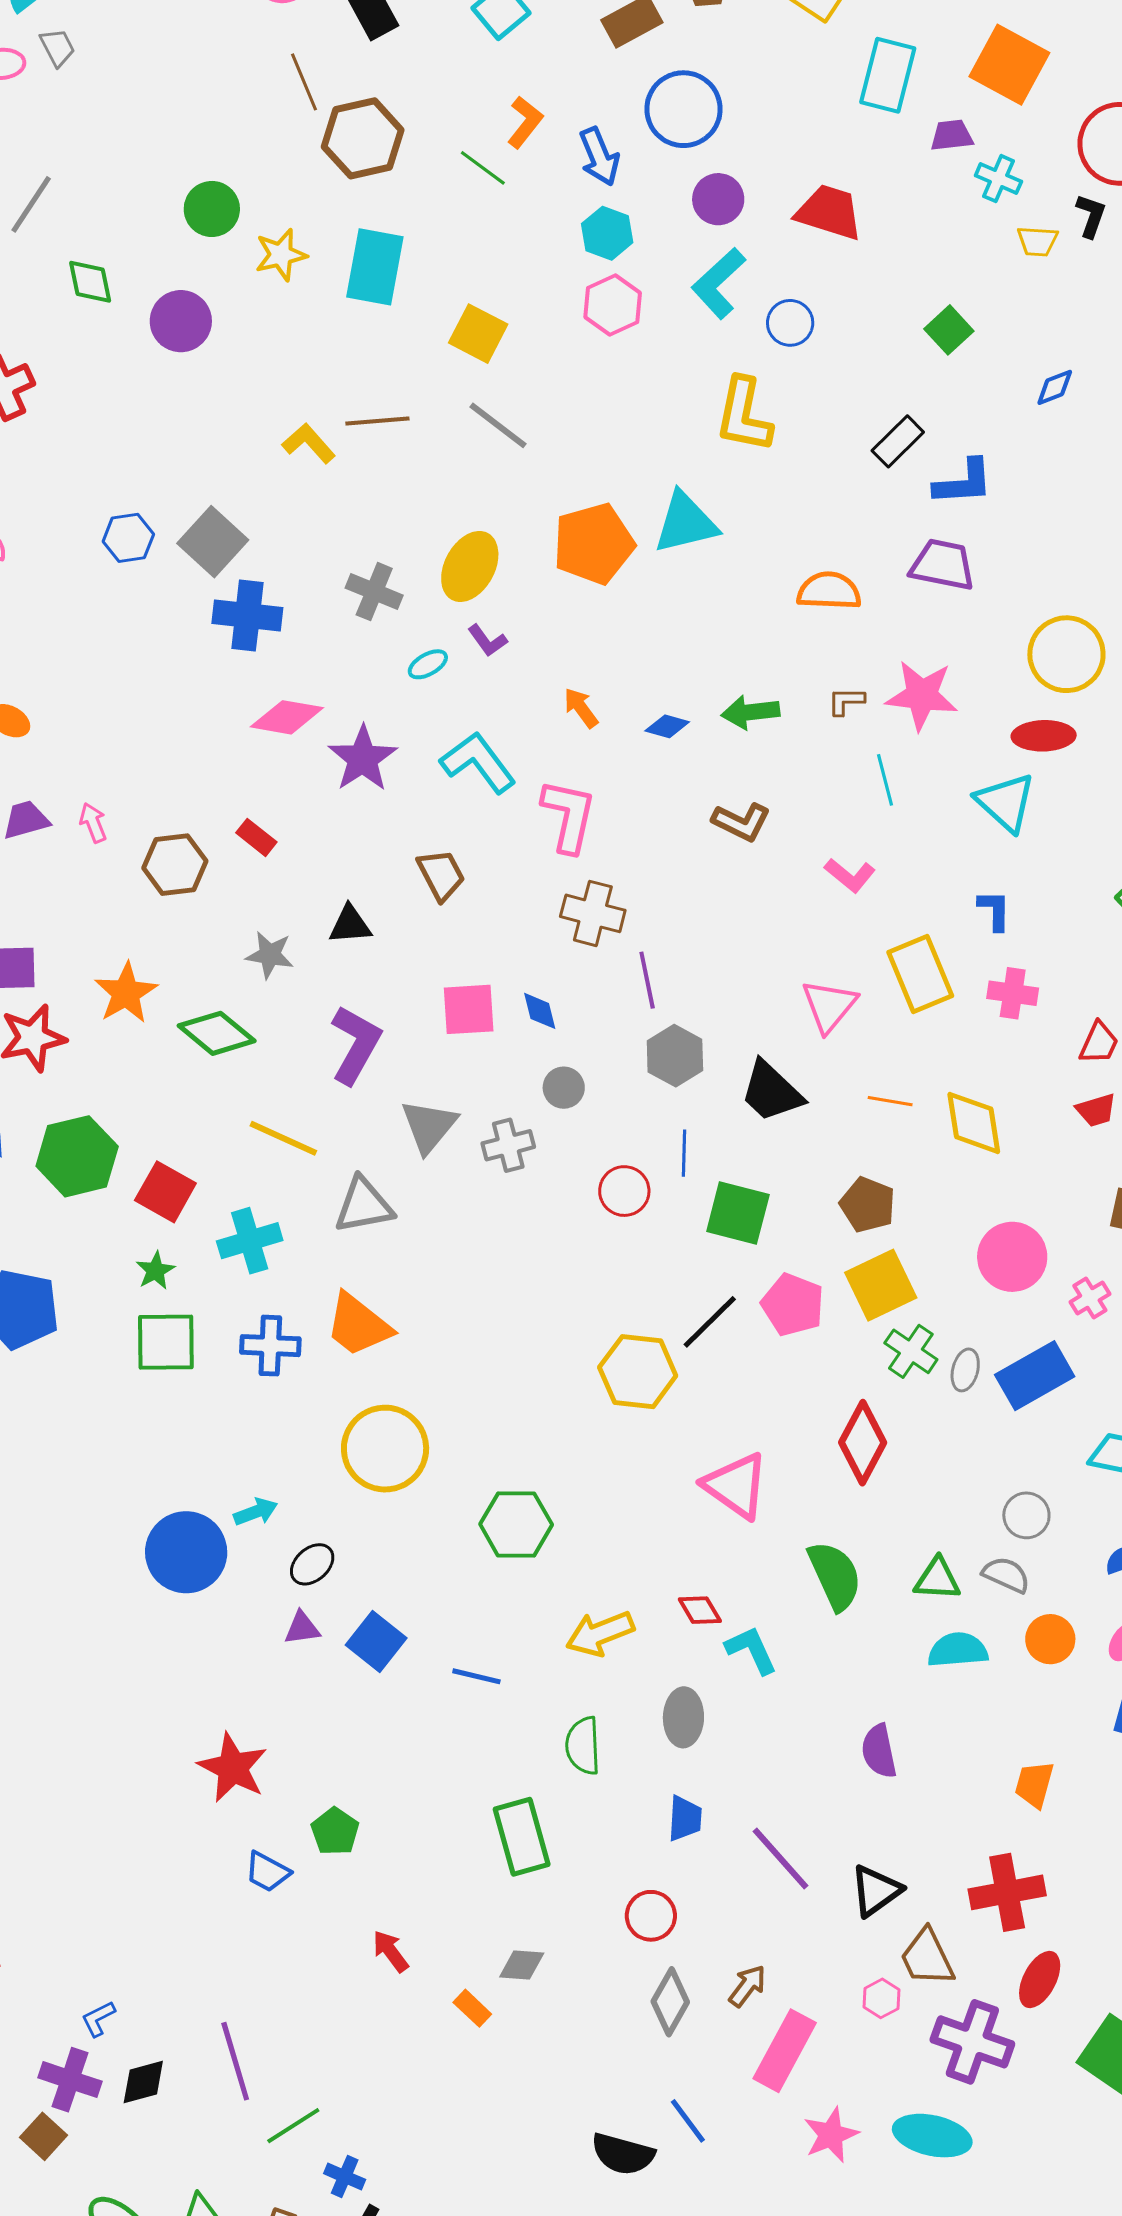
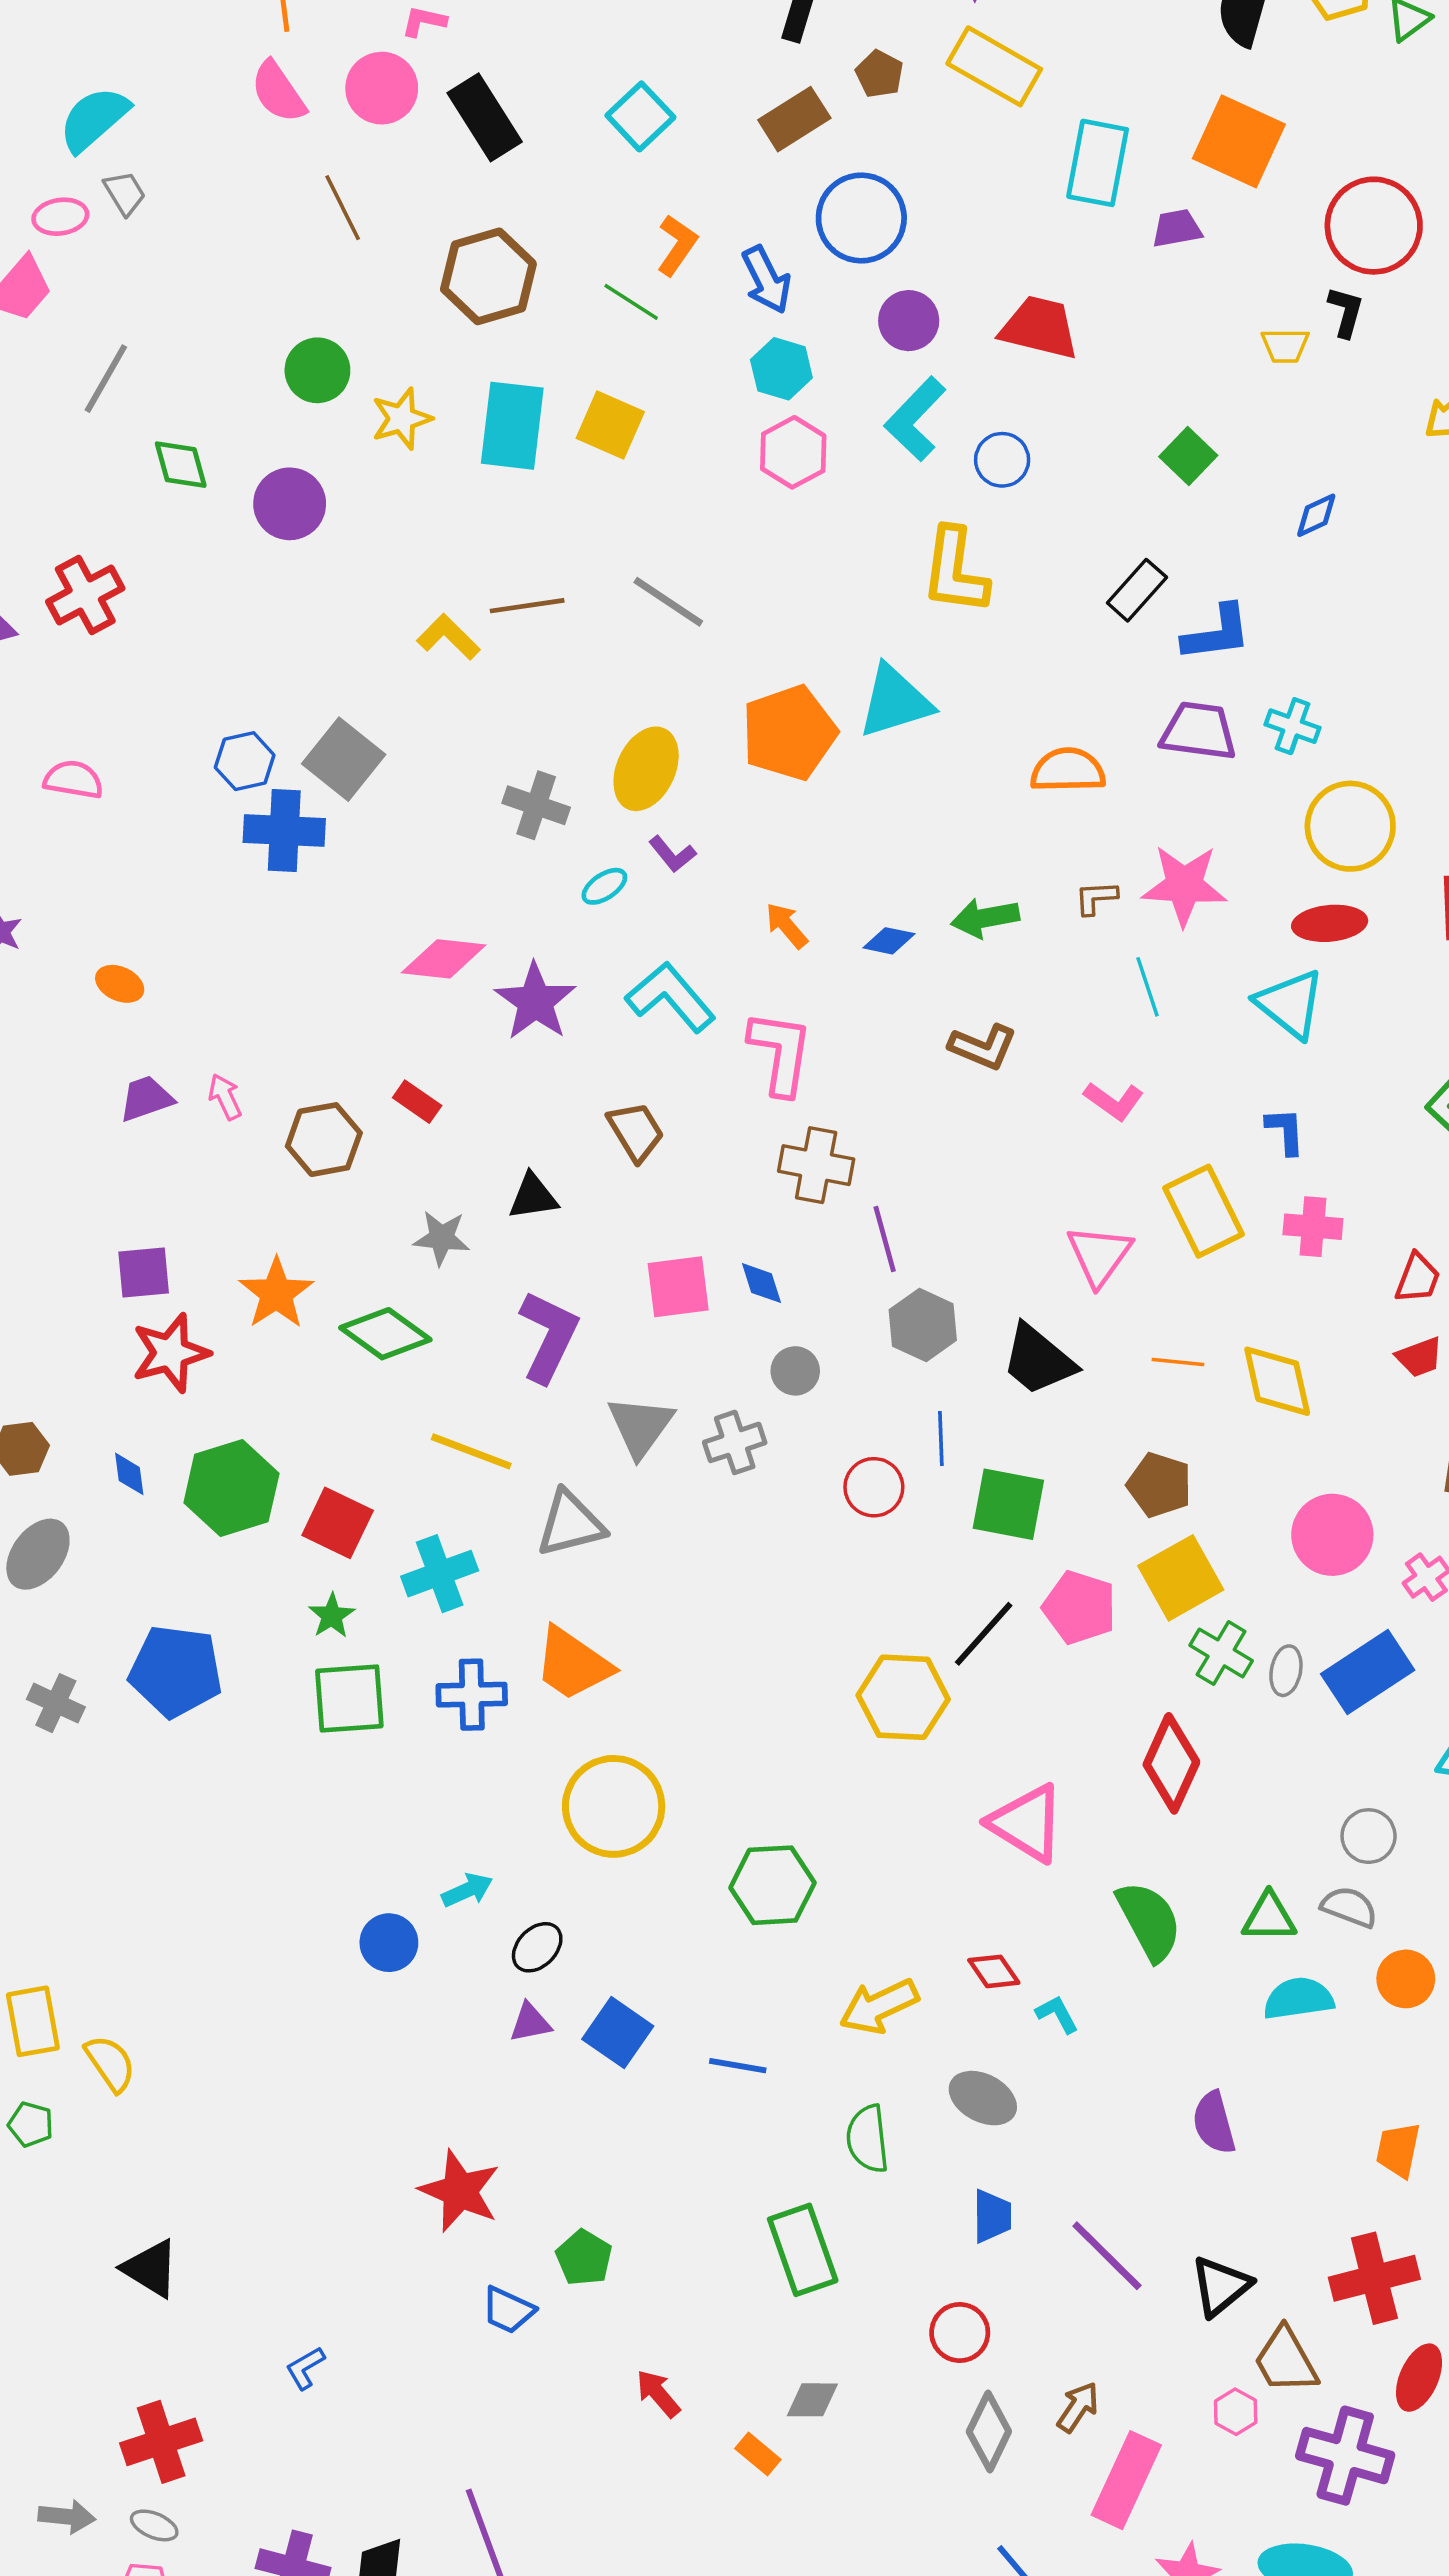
brown line: (304, 82) -> (343, 208), moved
cyan cross: (998, 179) -> (1293, 726), moved
yellow square: (478, 334) -> (610, 425), moved
blue cross: (247, 616) -> (284, 830), moved
blue circle: (186, 1552) -> (389, 1943), size x0.6
cyan L-shape: (751, 1650) -> (1057, 2014), size x0.7
gray ellipse: (683, 1717) -> (983, 2098), turned -60
blue L-shape: (98, 2019) -> (305, 2368), moved

